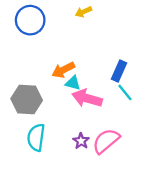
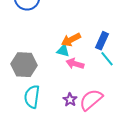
orange arrow: (63, 70) -> (71, 40), moved
pink arrow: (87, 98) -> (75, 64), size x0.7

